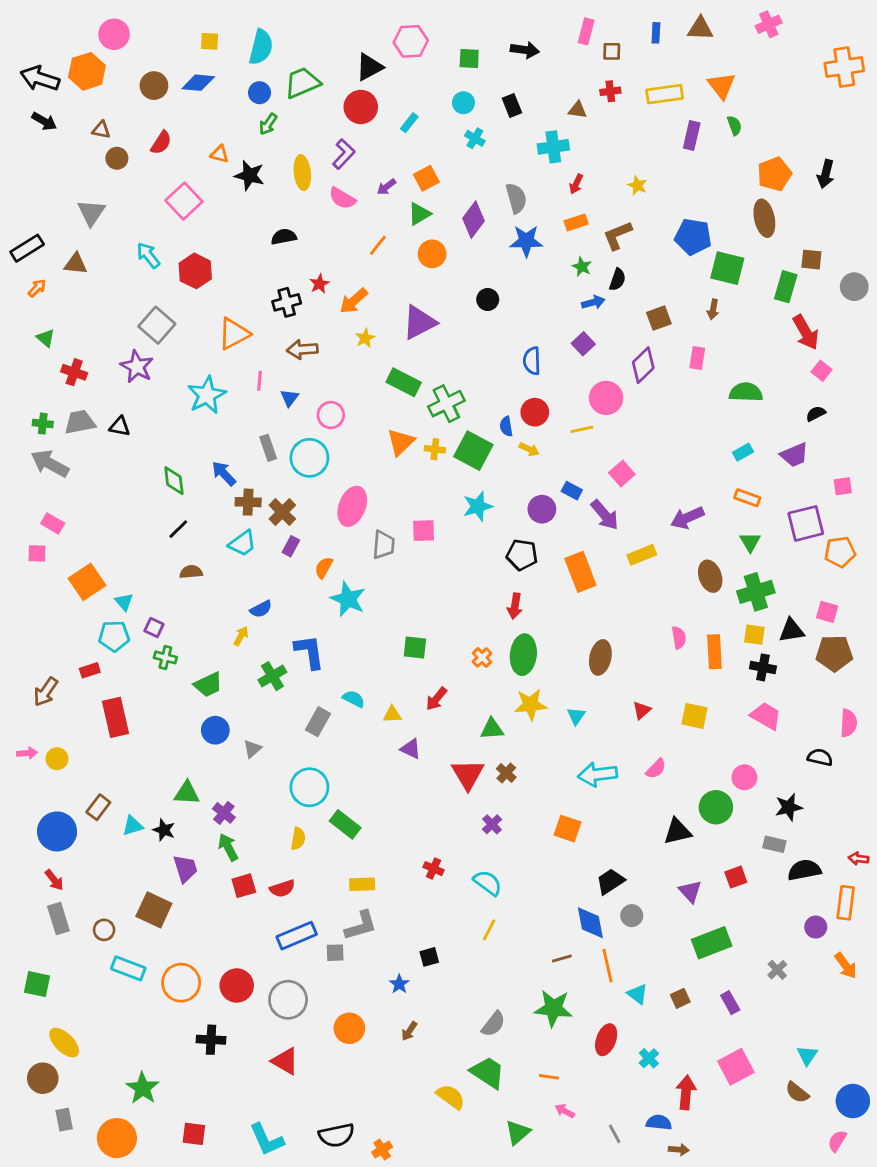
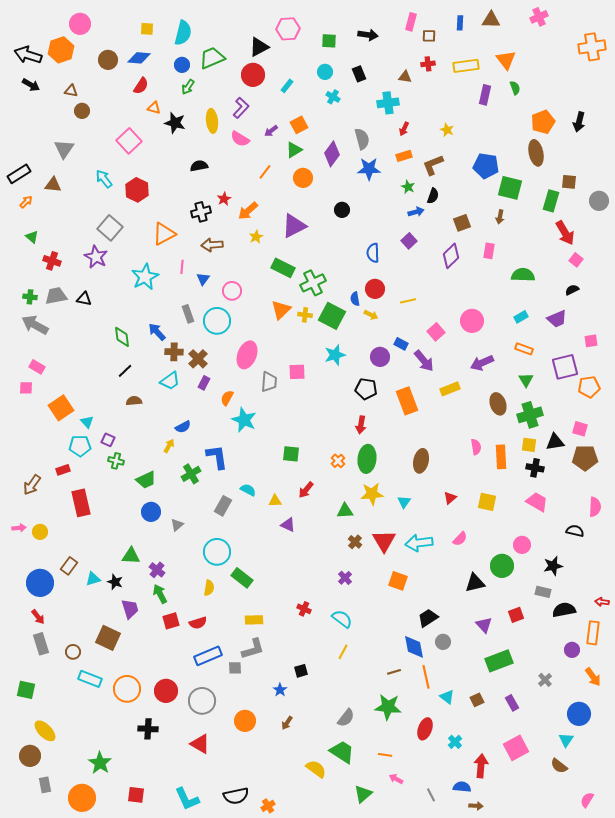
red semicircle: (161, 143) -> (141, 86), moved
pink circle: (606, 398) -> (472, 321), moved
red triangle: (468, 774) -> (384, 541), moved
blue circle: (853, 1101) -> (579, 714), moved

